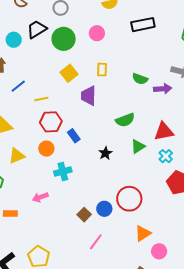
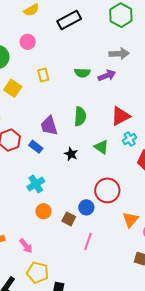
purple trapezoid: (89, 96) -> (49, 126), moved
green semicircle: (125, 120) -> (80, 116), turned -48
green triangle: (138, 146) -> (101, 147), moved, turned -35
orange circle: (46, 149) -> (43, 211), moved
cyan cross: (166, 156) -> (130, 139), turned 32
pink arrow: (40, 197) -> (26, 246), moved, turned -91

